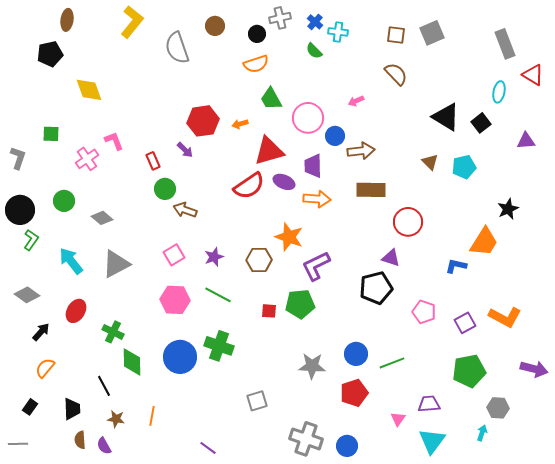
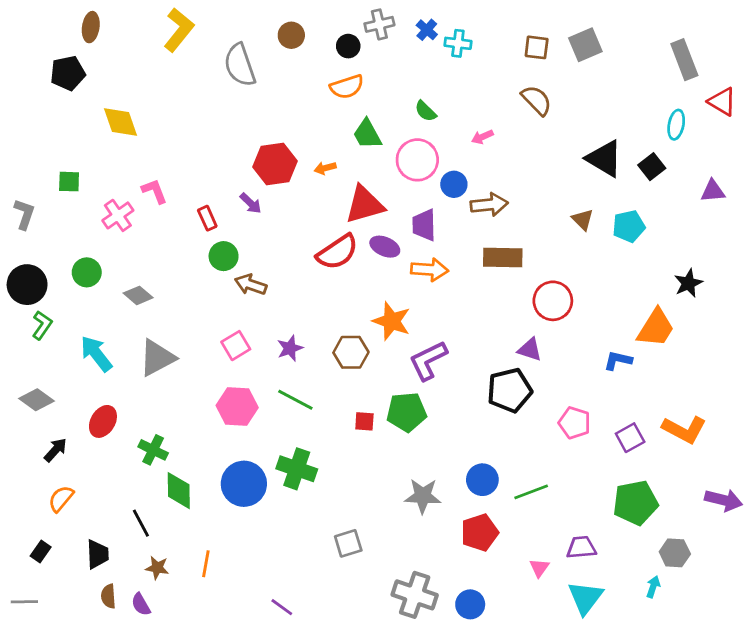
green semicircle: (314, 51) -> (425, 111), moved

